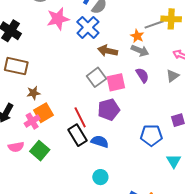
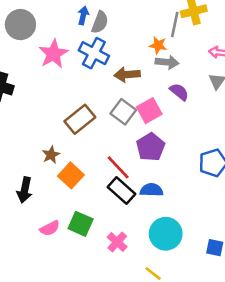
gray line: (154, 24) -> (175, 25), turned -42
brown rectangle: (16, 66) -> (80, 119), moved, turned -35
pink cross: (32, 121) -> (117, 242), moved
cyan circle: (100, 177) -> (166, 234), size x1.6

